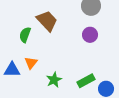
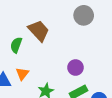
purple circle: (90, 35) -> (75, 68), moved

